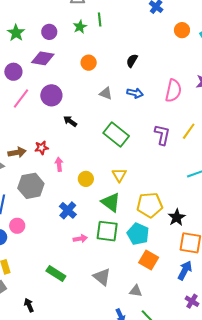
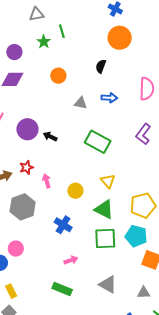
orange circle: (182, 30) -> (120, 38), moved, size x1.5
purple circle: (51, 95) -> (27, 129), moved
purple L-shape: (162, 135) -> (143, 134), turned -145
pink arrow: (80, 239) -> (71, 260), moved

